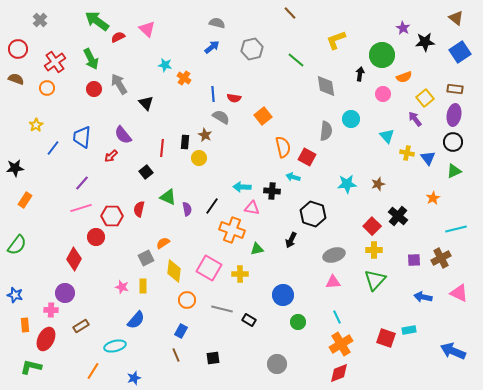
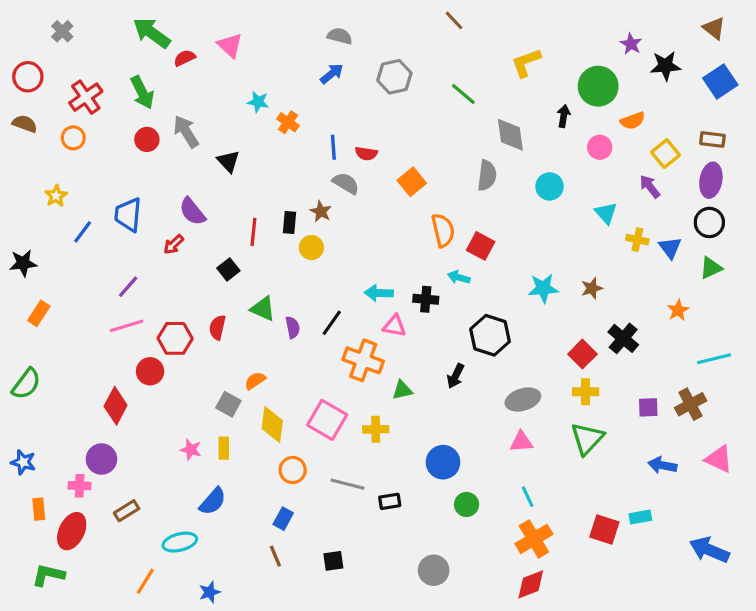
gray semicircle: (326, 131) -> (487, 175), moved
gray square: (146, 258) -> (228, 404), turned -35
black rectangle: (249, 320) -> (390, 501), turned -40

